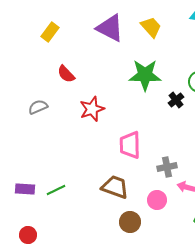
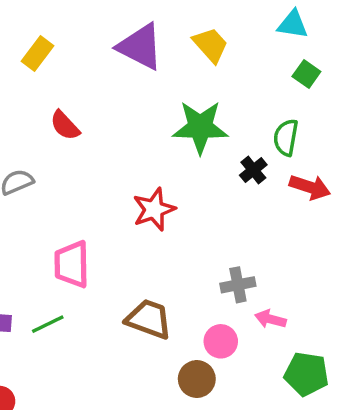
red star: (92, 109) -> (154, 209), moved
pink trapezoid: (130, 145) -> (72, 264), moved
brown circle: (130, 222) -> (197, 379), moved

